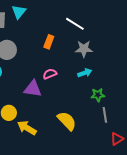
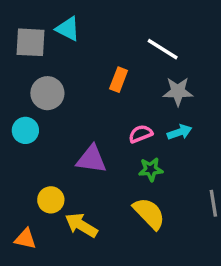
cyan triangle: (19, 12) -> (68, 29), turned -42
pink semicircle: (50, 74) -> (141, 134), moved
green star: (98, 95) -> (151, 169), moved

